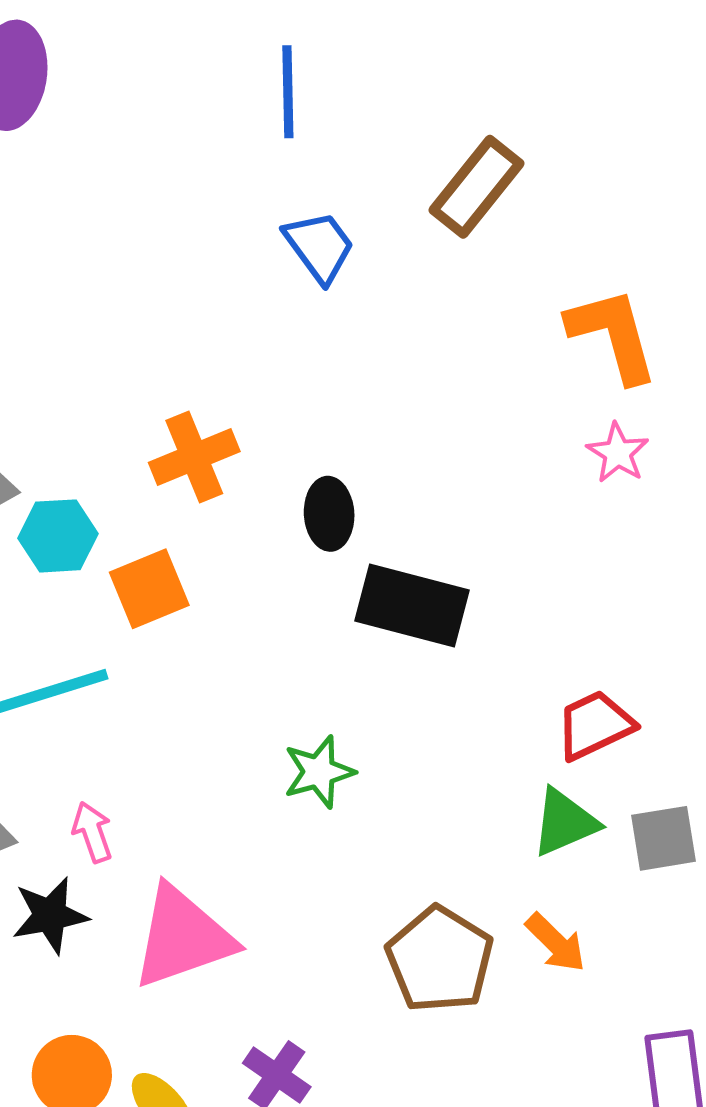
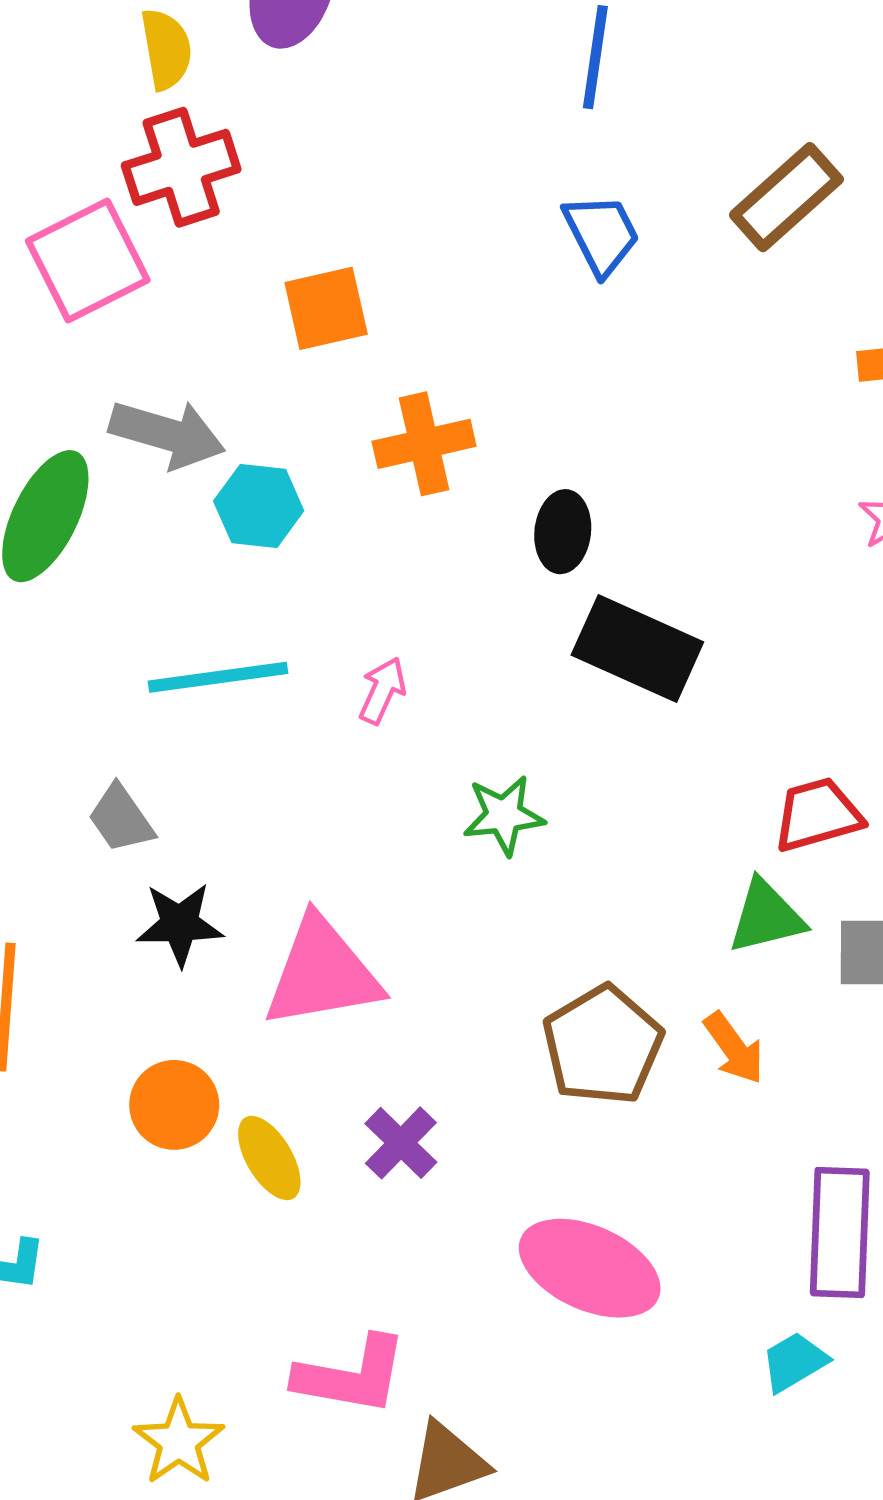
orange square: (149, 589) -> (326, 308), moved
pink arrow: (92, 832) -> (382, 690), moved, turned 34

